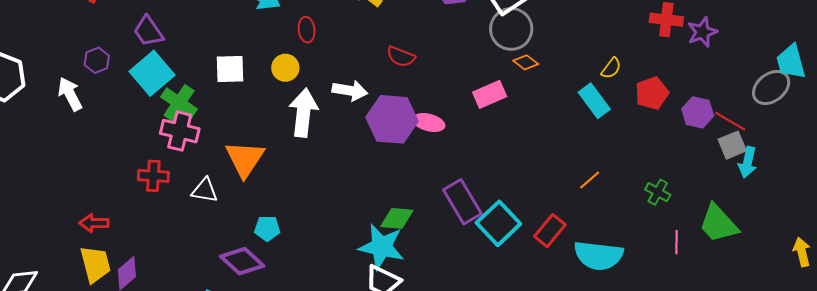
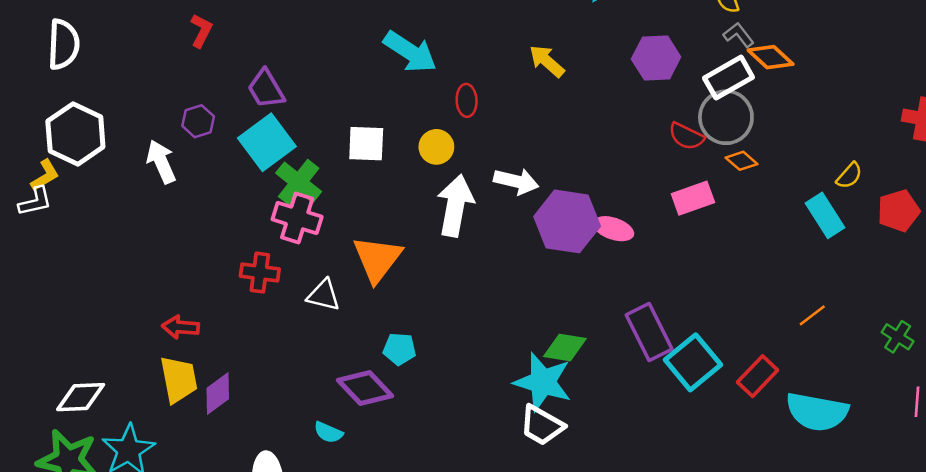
red semicircle: (401, 57) -> (686, 136), moved

